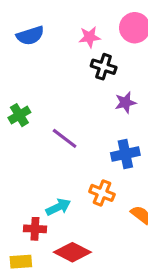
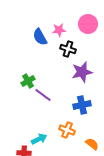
blue semicircle: (30, 36) -> (40, 37), moved, turned 78
purple star: (125, 103) -> (82, 72), size x1.5
green cross: (19, 115) -> (28, 81), moved

